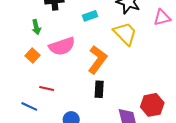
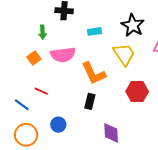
orange L-shape: (97, 60) -> (94, 73), turned 108
red hexagon: (152, 105) -> (137, 92), moved

